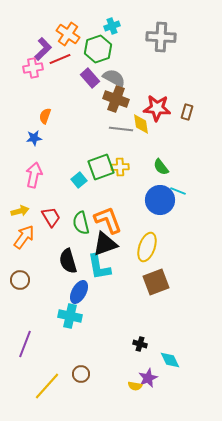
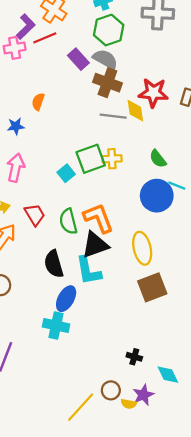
green hexagon: (98, 49) -> (109, 30), moved
orange semicircle: (45, 116) -> (38, 102), moved
yellow ellipse: (147, 247) -> (142, 248), turned -32
brown circle: (81, 374) -> (111, 390), moved
yellow line: (47, 386) -> (81, 407), moved

